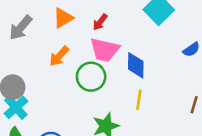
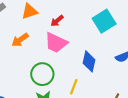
blue diamond: (136, 65) -> (89, 61), moved
green circle: (91, 77) -> (42, 74), moved

